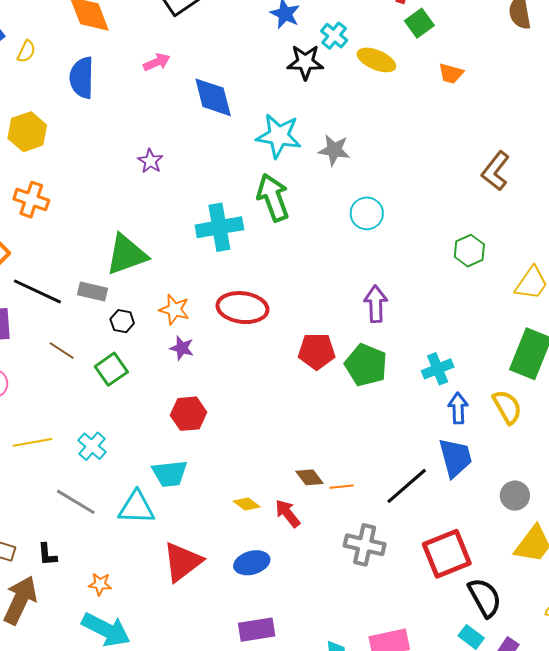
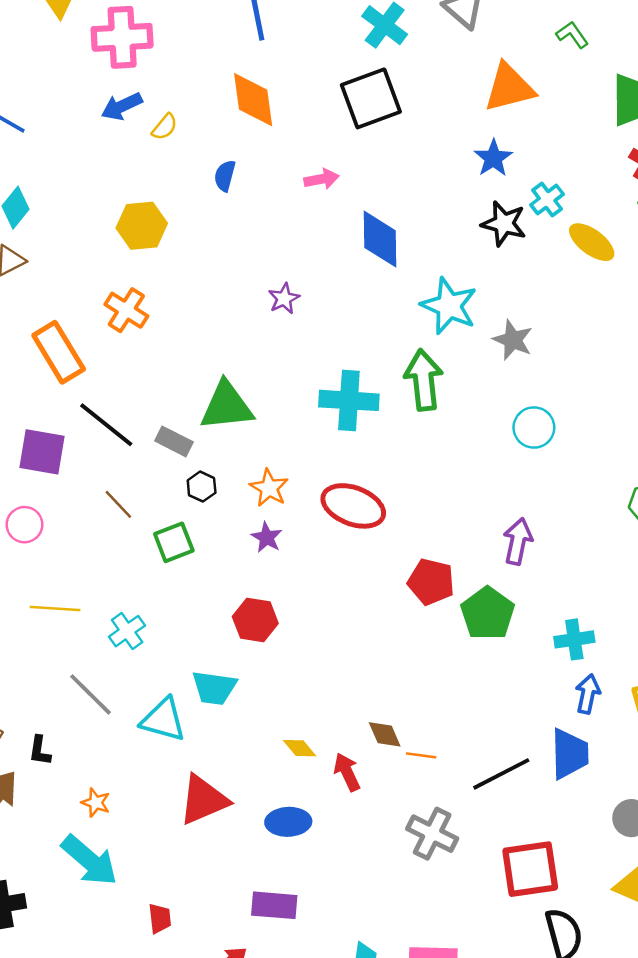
blue semicircle: (82, 78) -> (225, 176), size x0.6

